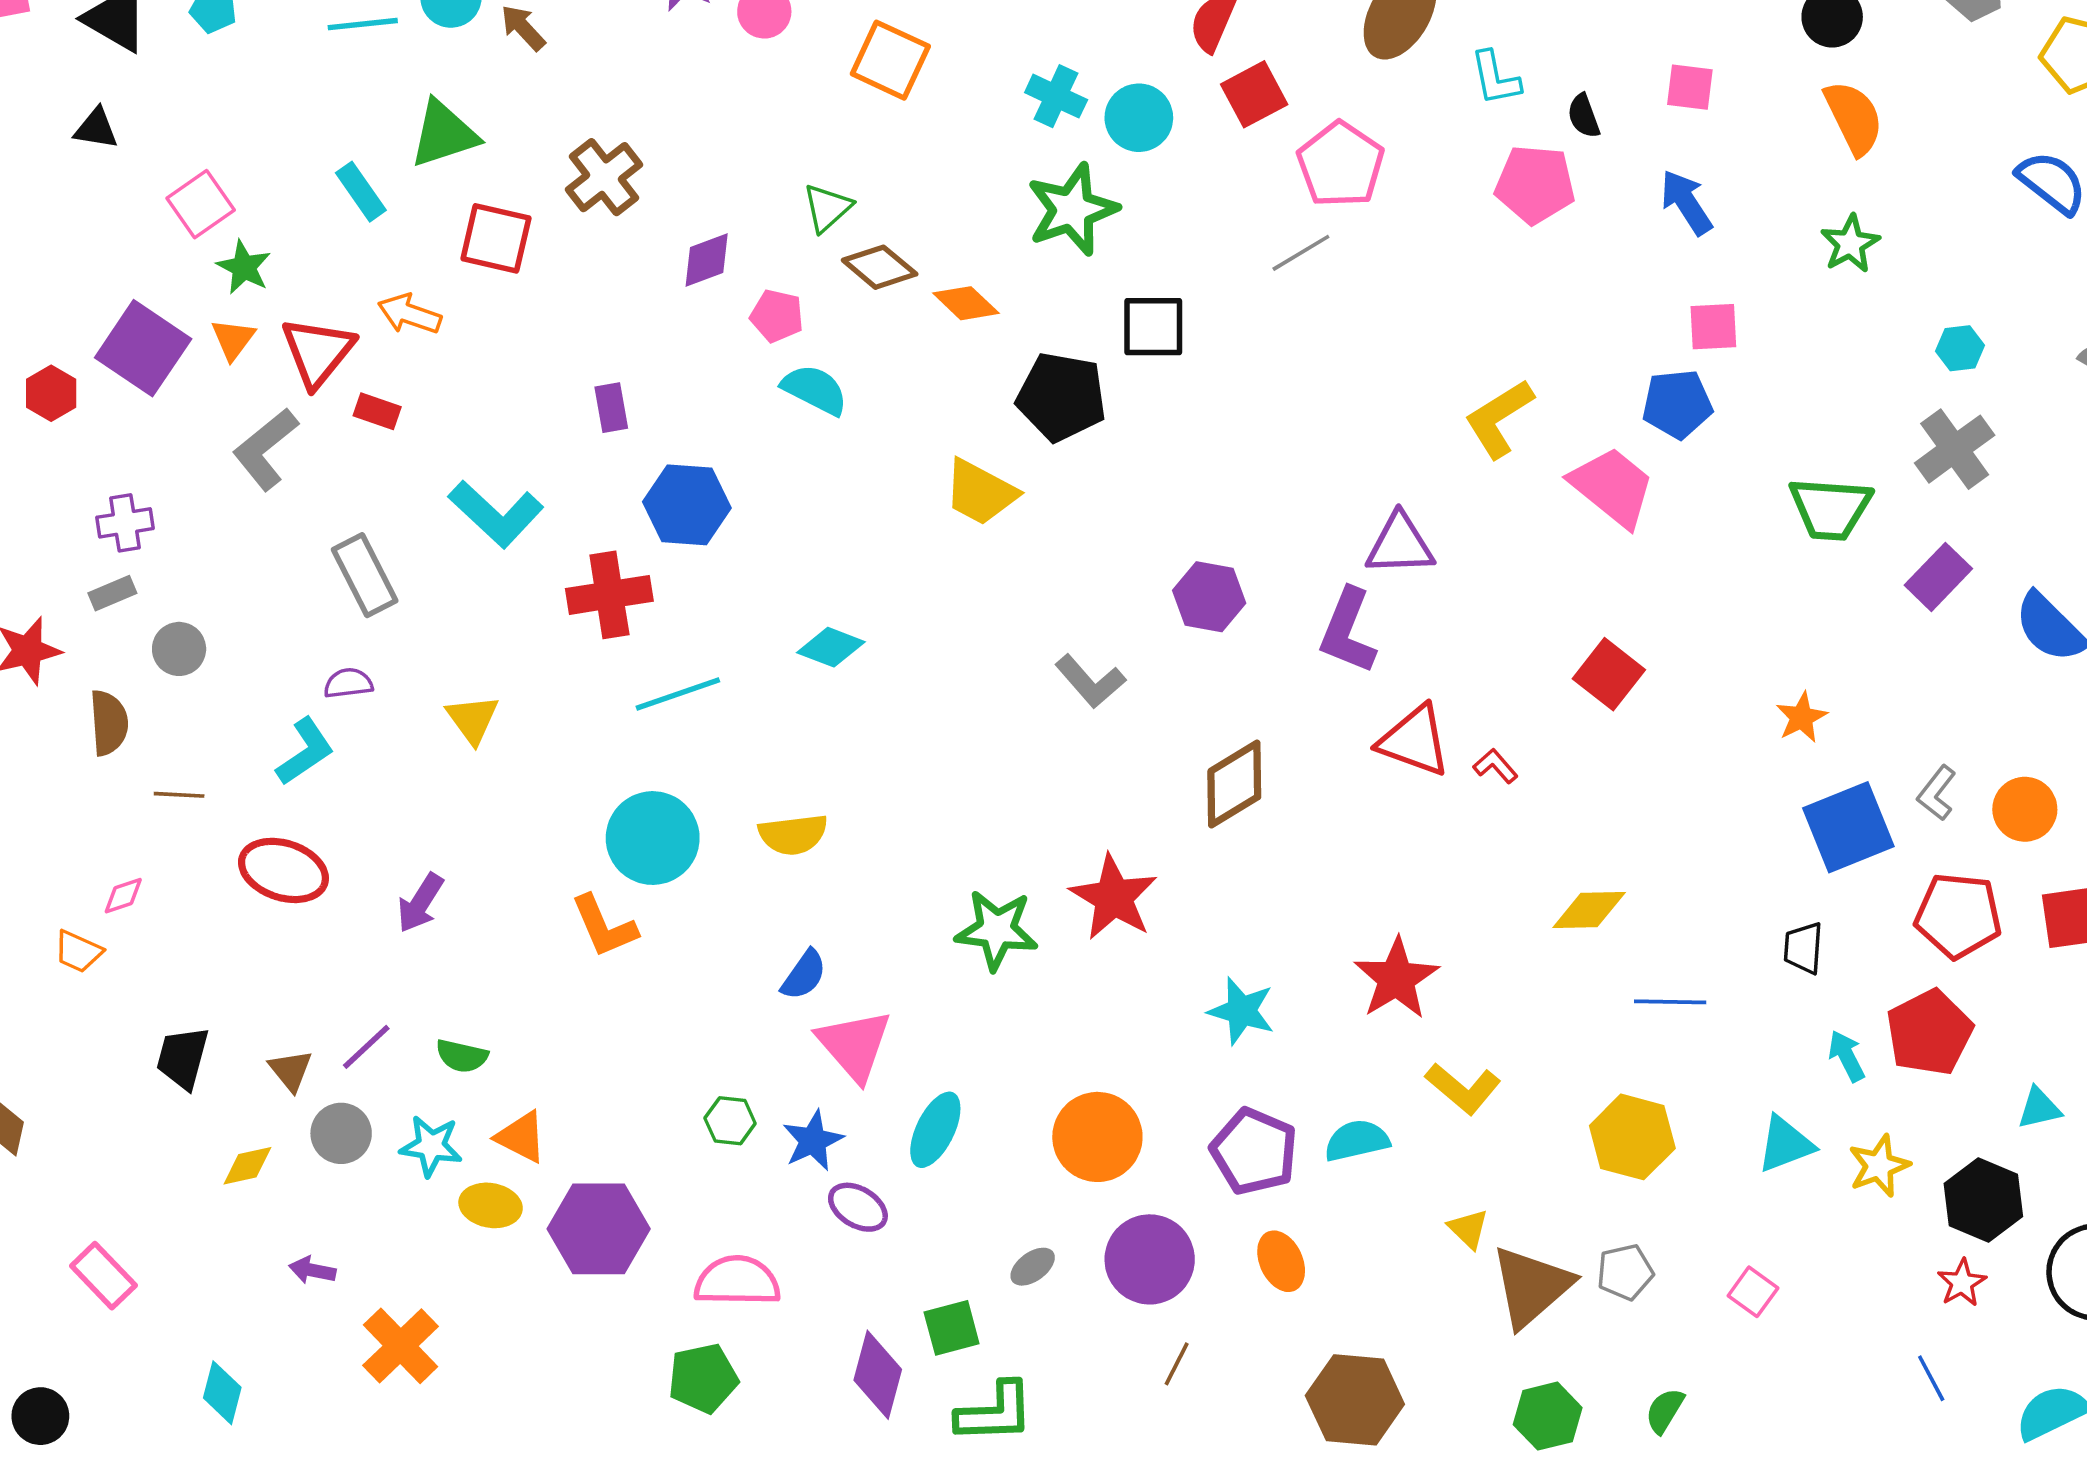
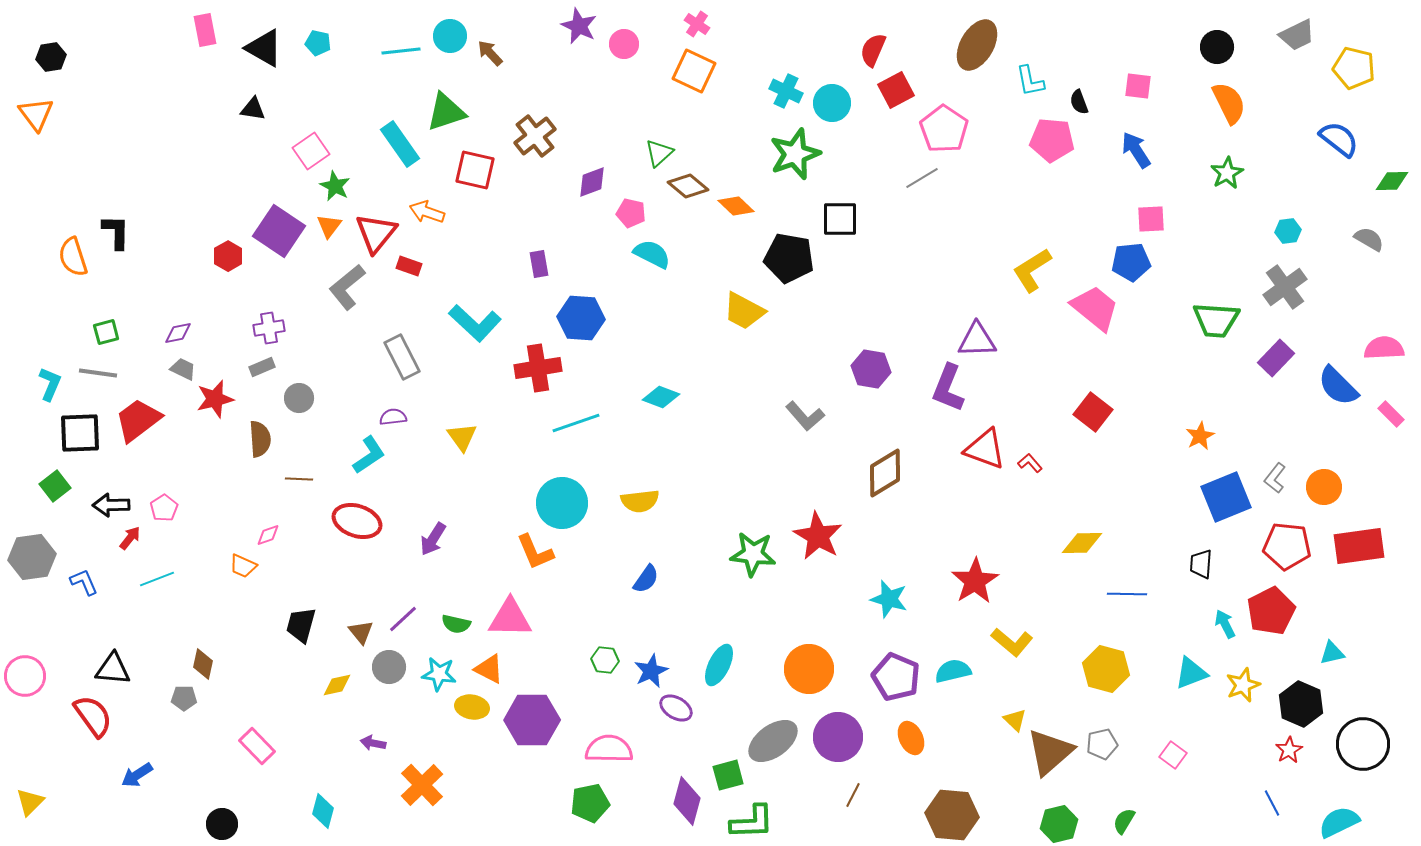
cyan rectangle: (361, 192) -> (400, 144), size x1.4
pink triangle: (854, 1045) -> (510, 618), moved, turned -48
gray ellipse: (1033, 1267) -> (773, 741), size x2.0

